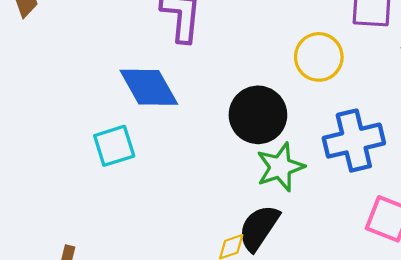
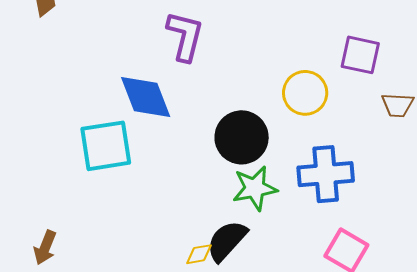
cyan square: (114, 146) -> (106, 146), size x1.4

